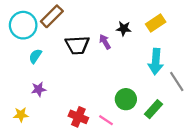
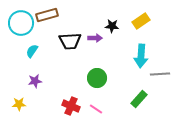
brown rectangle: (52, 16) -> (47, 15), turned 30
purple arrow: (105, 42) -> (95, 38), turned 120
gray line: (177, 82) -> (160, 74), turned -60
green circle: (126, 99) -> (97, 78), moved

